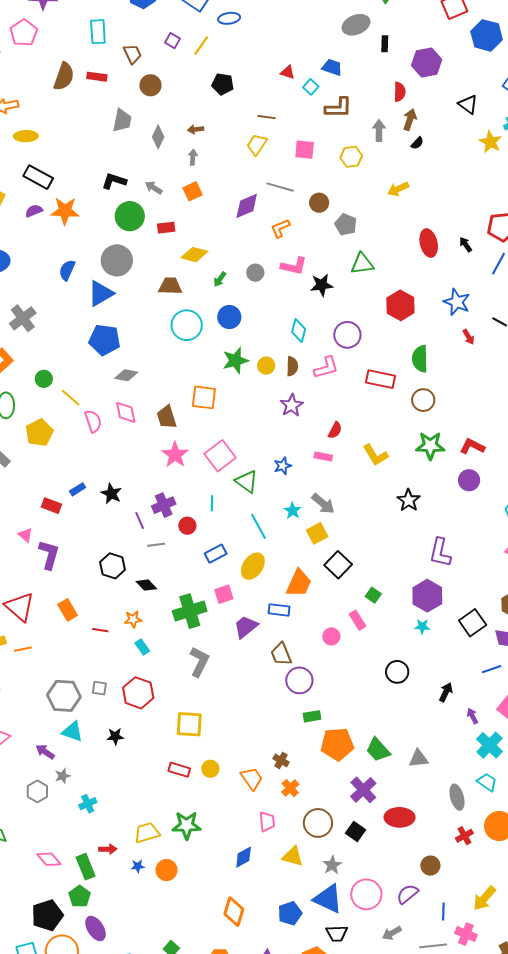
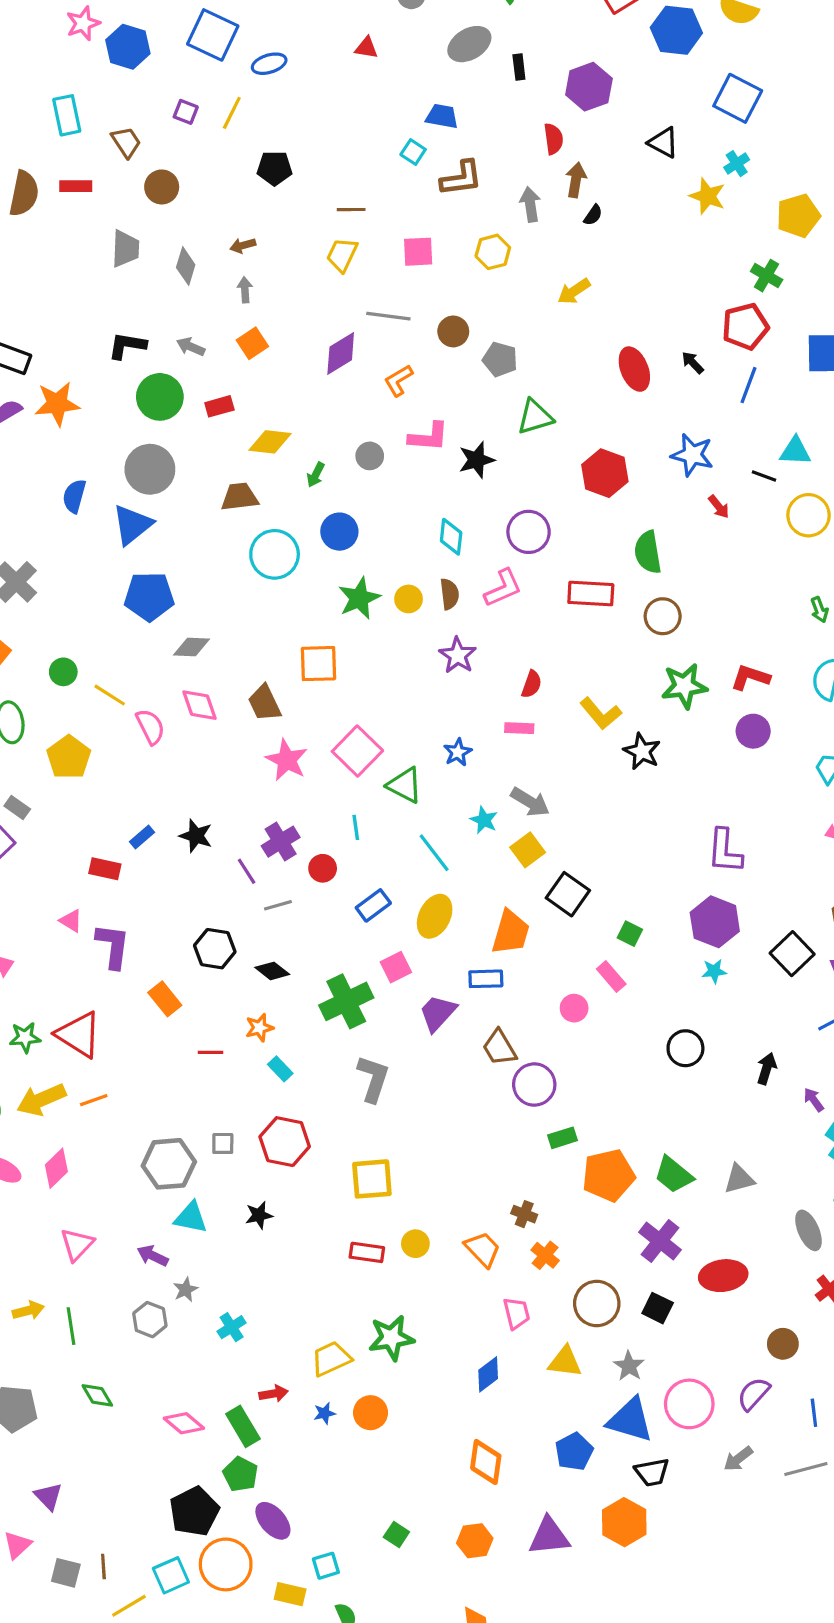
red triangle: (288, 72) -> (366, 48), moved
black star: (409, 500) -> (642, 751), moved
orange rectangle: (68, 610) -> (165, 999), moved

